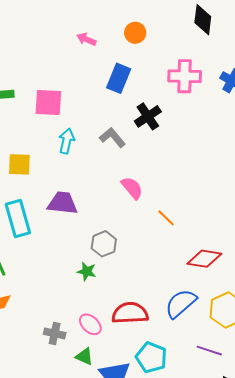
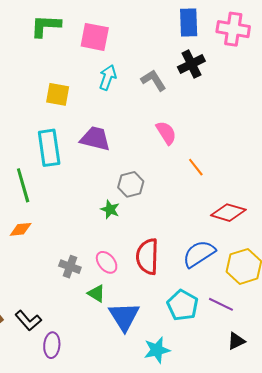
blue rectangle: (119, 78) -> (189, 23), moved, turned -32
red semicircle: (130, 313) -> (147, 257), turned -93
cyan pentagon: (151, 357) -> (183, 305), moved

